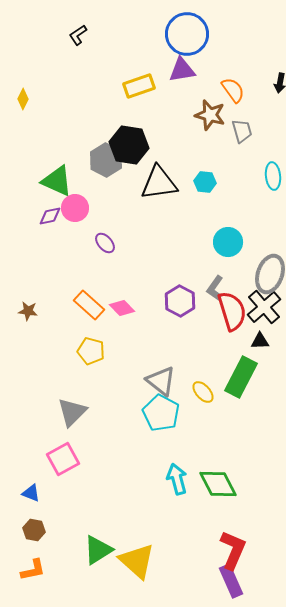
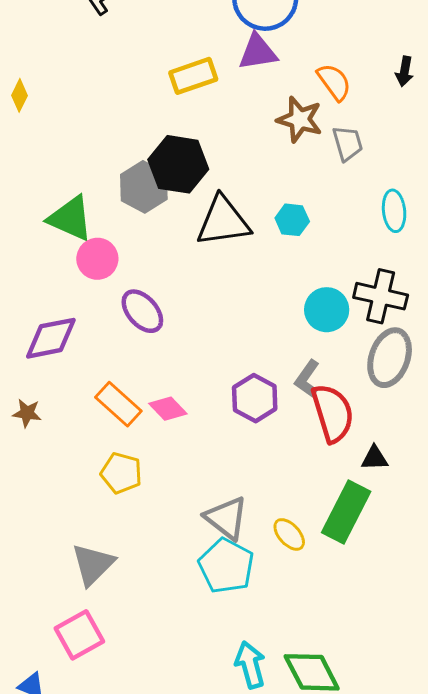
purple diamond: (50, 216) -> (51, 338), moved, size x1.6
purple ellipse: (105, 243) -> (142, 311), size x1.4
black cross: (264, 307) -> (381, 296), moved, turned -36

